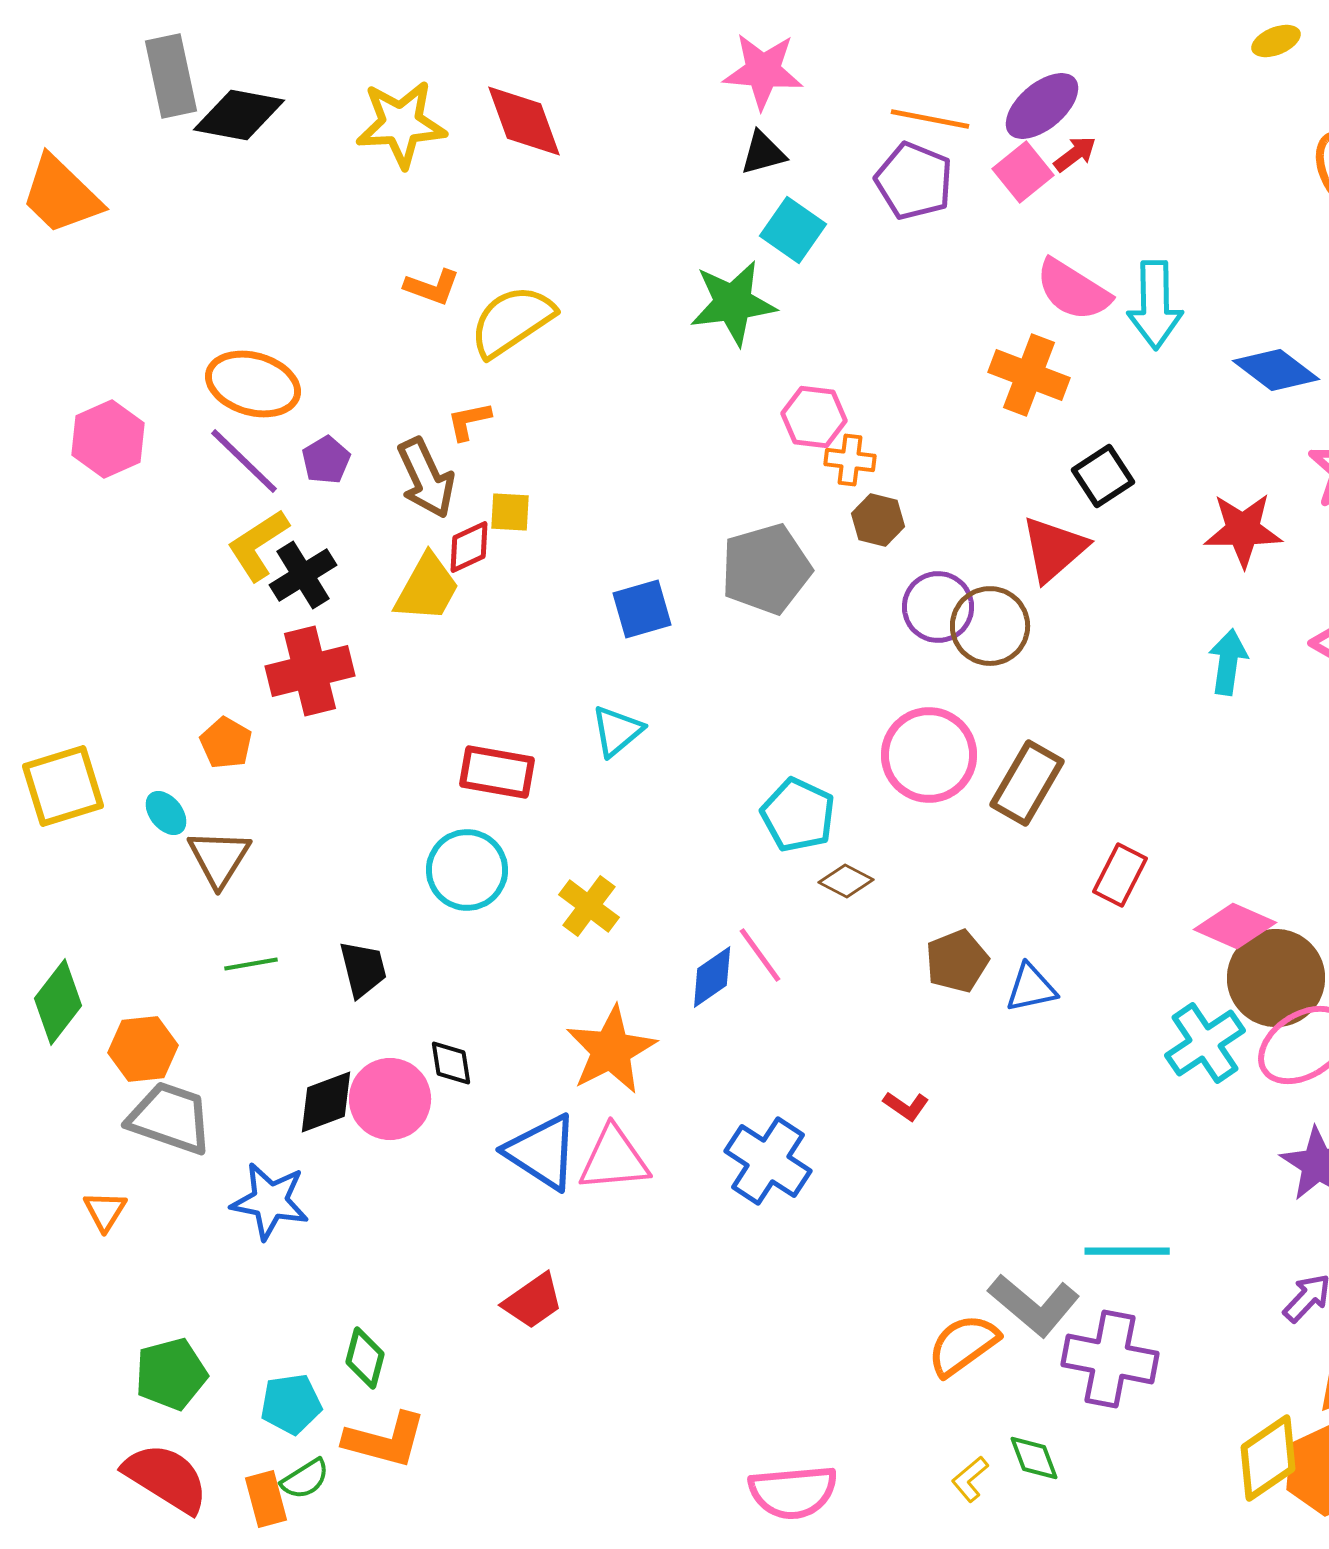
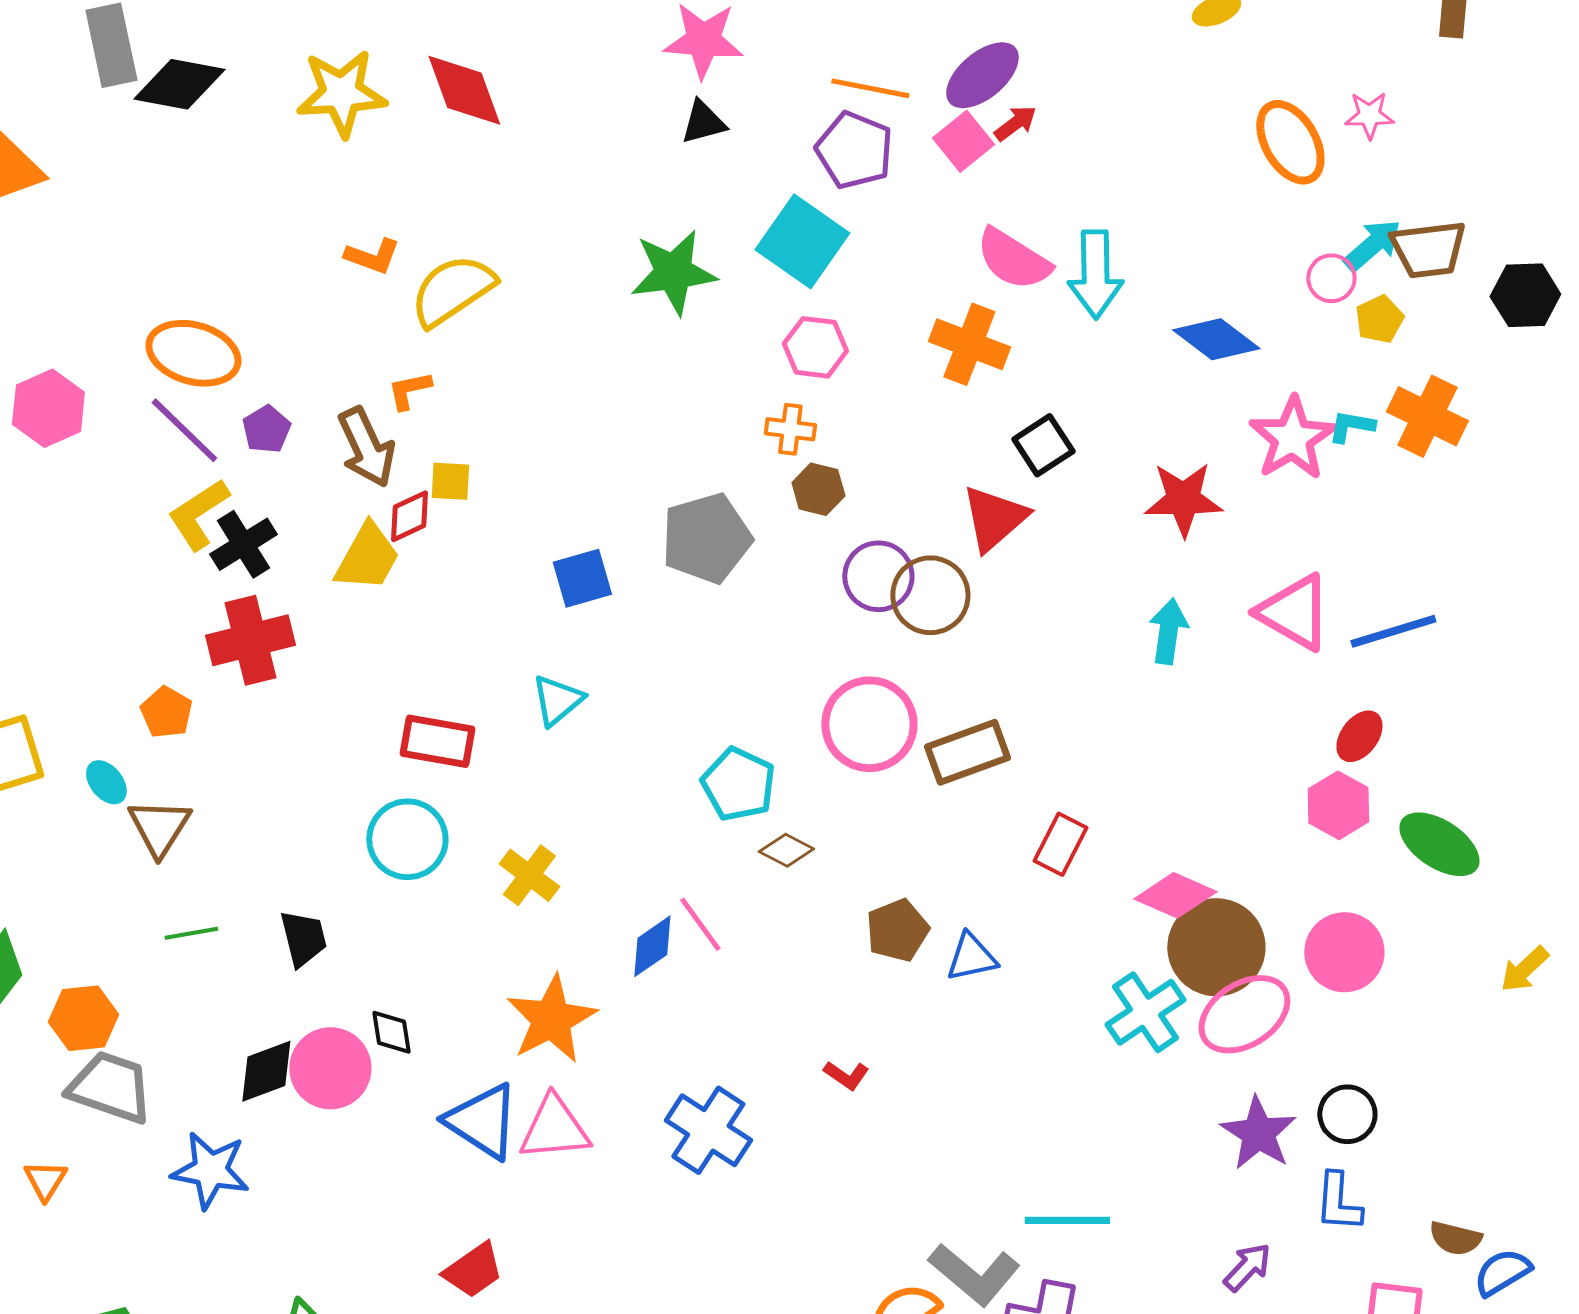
cyan square: (793, 230) -> (802, 241), moved, size x1.4
pink hexagon: (814, 417) -> (815, 347), moved
brown rectangle: (1027, 783) -> (967, 752), turned 40

